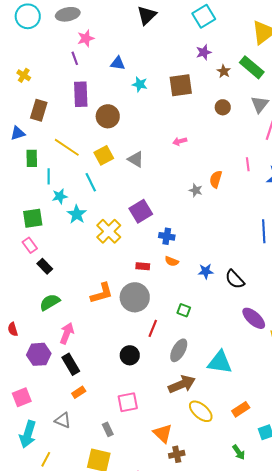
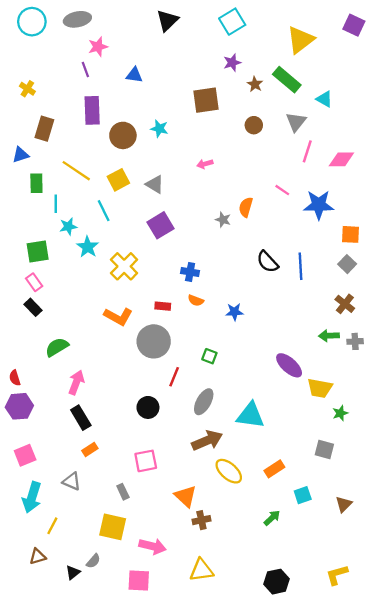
cyan star: (140, 84) -> (159, 129), moved
pink line: (248, 164) -> (282, 190), turned -48
purple square: (141, 211) -> (160, 225), moved
black rectangle: (45, 266) -> (33, 307), moved
black semicircle: (235, 279) -> (267, 262), moved
orange L-shape: (102, 293) -> (118, 316), moved, turned 45
purple hexagon: (39, 354) -> (19, 406), moved
green arrow: (239, 452) -> (272, 518), turned -98

